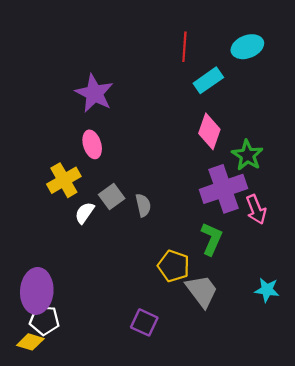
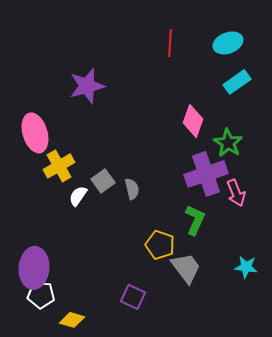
cyan rectangle: (208, 80) -> (237, 82), moved
purple star: (94, 93) -> (87, 86), turned 30
pink ellipse: (92, 144) -> (35, 133), moved, size x1.5
yellow diamond: (30, 342) -> (72, 320), moved

